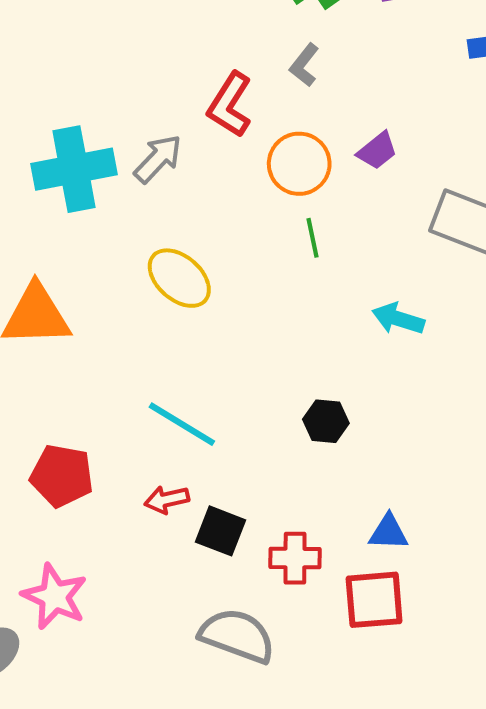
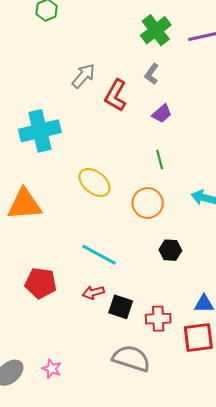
purple trapezoid: (377, 151) -> (162, 114), moved
gray arrow: (158, 159) -> (84, 76), moved
orange circle: (299, 164) -> (148, 203), moved
pink star: (55, 596) -> (52, 369), moved, size x0.6

